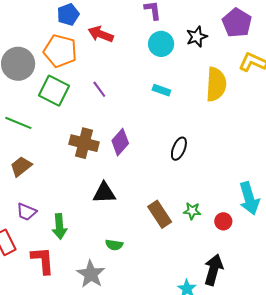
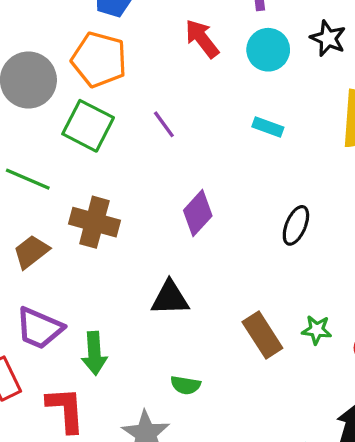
red arrow: (101, 34) -> (202, 39), moved, turned 30
black star: (197, 37) -> (328, 38), turned -30
brown cross: (84, 143) -> (94, 222), moved
purple trapezoid: (26, 212) -> (39, 328), size x1.4

